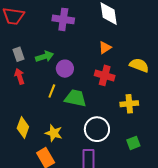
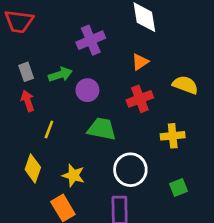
purple cross: (63, 19) -> (91, 40), moved, turned -30
red cross: (105, 75) -> (140, 99), turned -36
yellow line: (52, 91) -> (49, 129), moved

